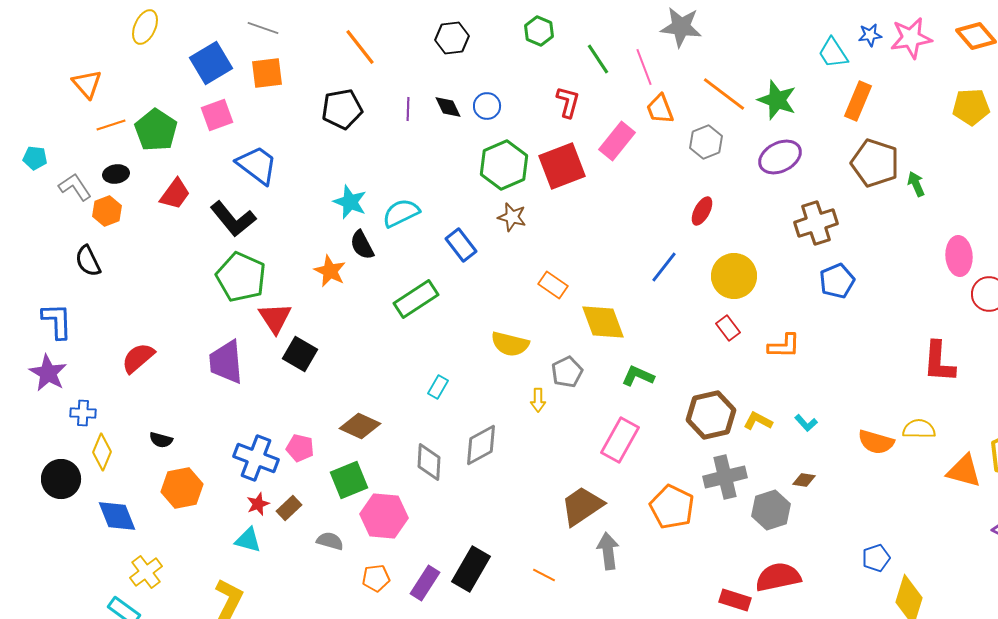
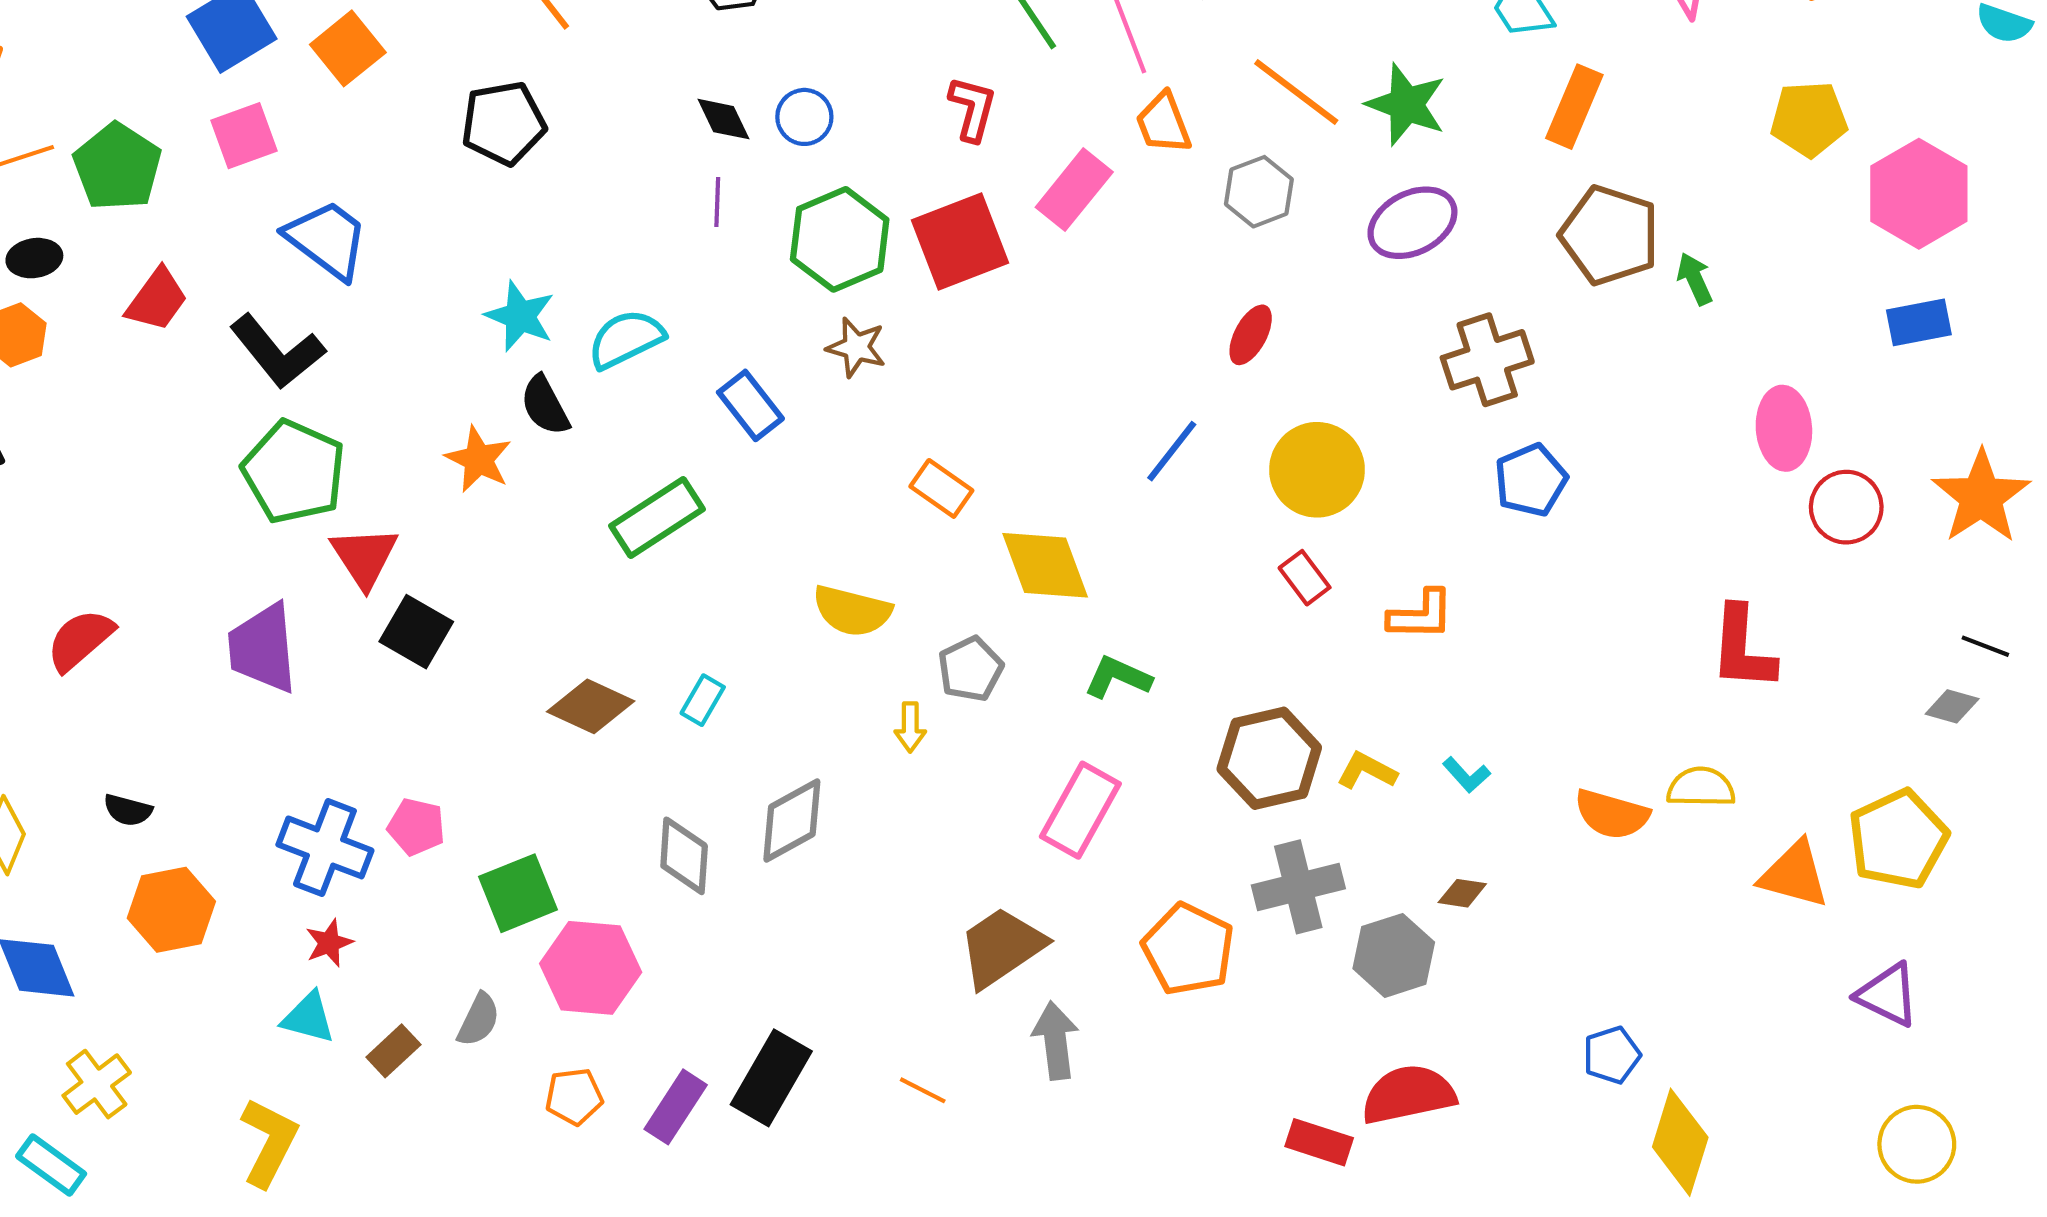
orange square: (267, 73) -> (348, 48), turned -32
purple line: (408, 109) -> (717, 202), moved
brown diamond: (360, 426) -> (591, 706), moved
brown rectangle: (289, 508) -> (393, 1051), moved
gray semicircle: (330, 541) -> (479, 1020), turned 100

